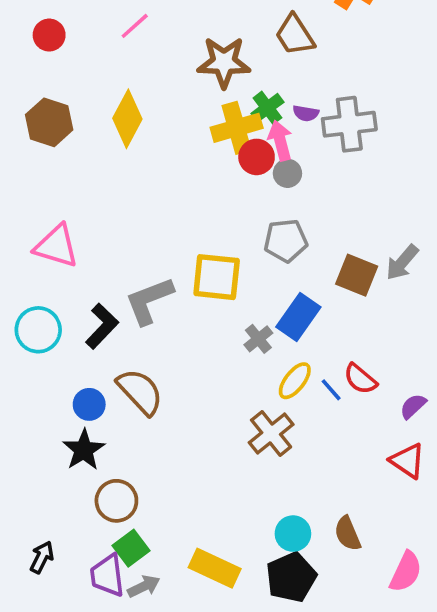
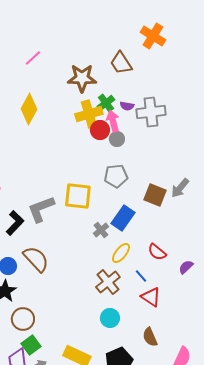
blue line: (331, 390) -> (141, 276), moved
red triangle: (408, 461) -> (151, 297), moved
cyan circle: (293, 534) -> (110, 318), moved

